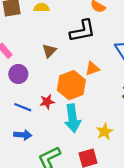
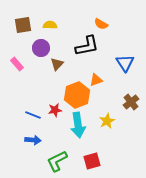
purple circle: (18, 74) -> (41, 48), moved
yellow star: (105, 132) -> (107, 121), moved

